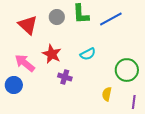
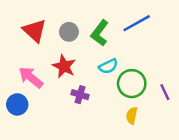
green L-shape: (81, 14) -> (100, 33), moved, turned 40
gray circle: (57, 17) -> (69, 32), moved
green circle: (127, 70) -> (132, 84), moved
purple line: (134, 102) -> (165, 92), moved, turned -32

